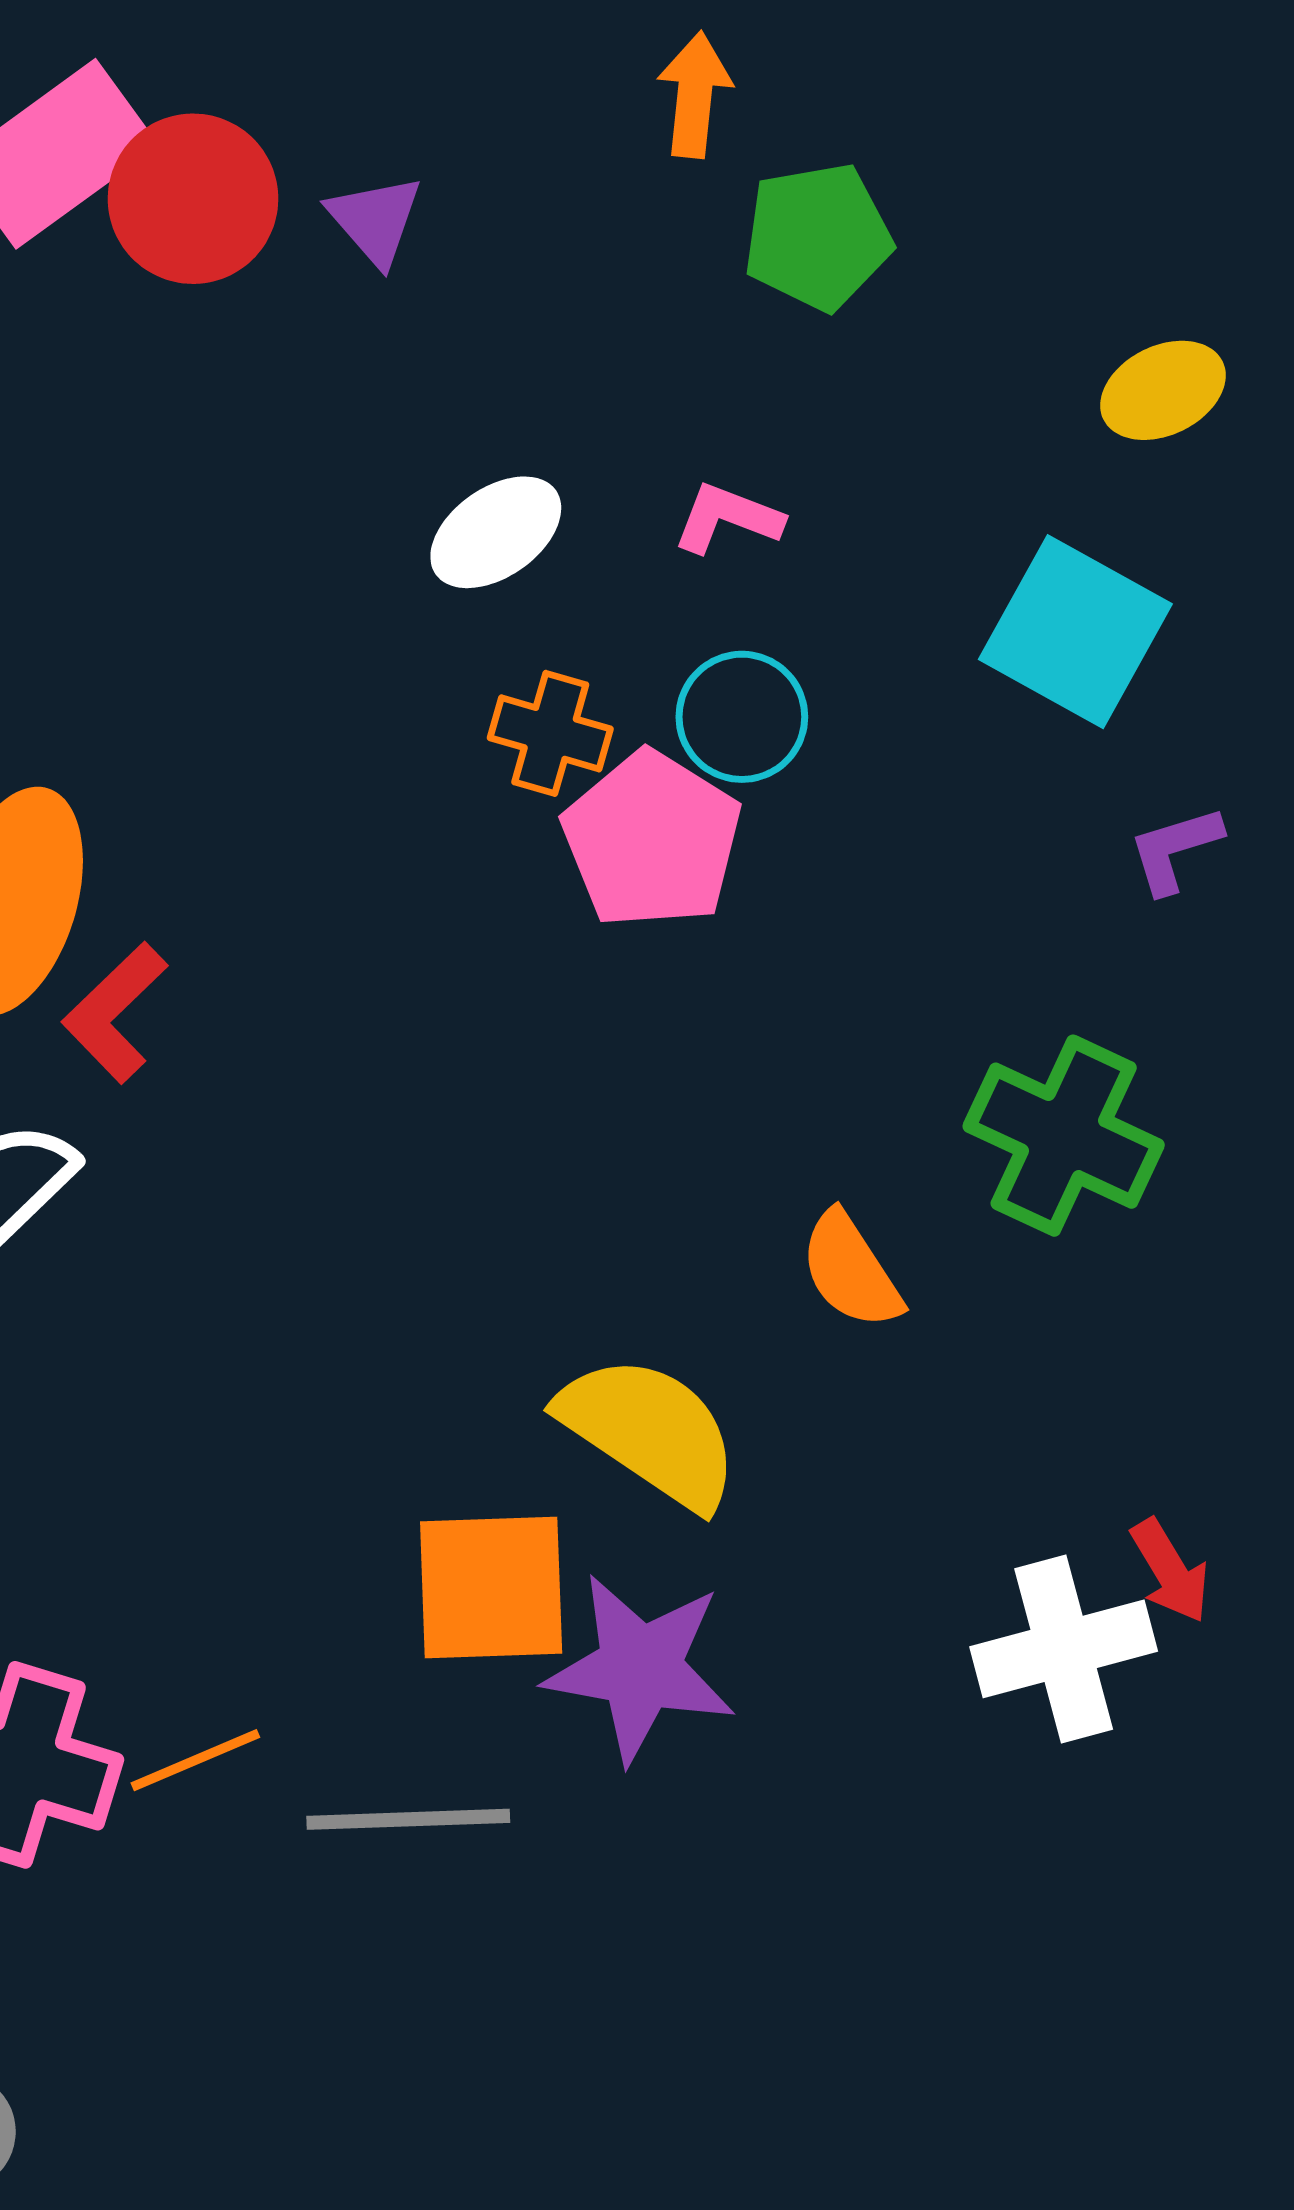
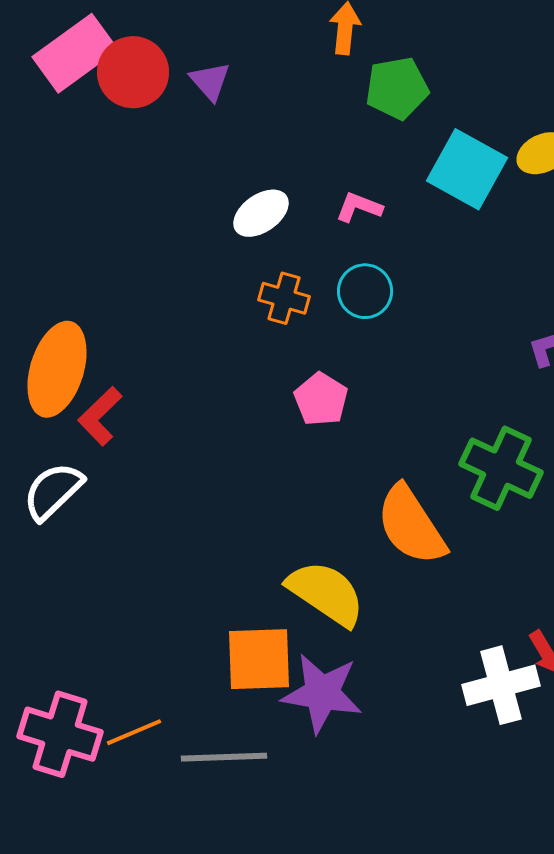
cyan square: (1075, 632) -> (467, 169), moved
pink pentagon: (652, 840) -> (321, 399), moved, size x0.7
orange semicircle: (851, 1270) -> (411, 525), size x1.6

